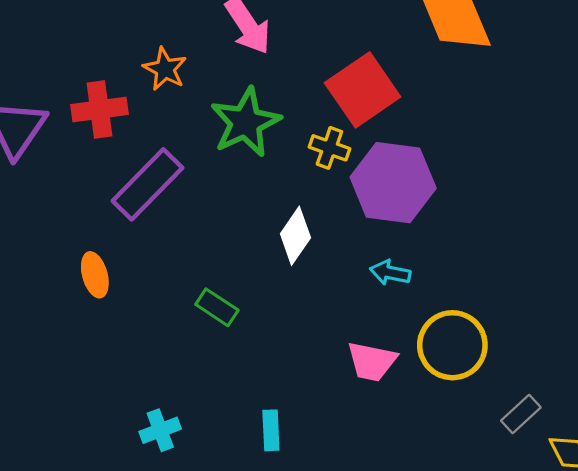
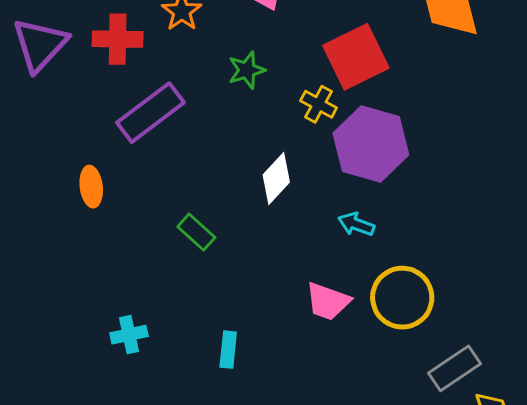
green star: (246, 122) -> (247, 70), size x0.6
gray rectangle: (521, 414) -> (454, 368), size x1.4

